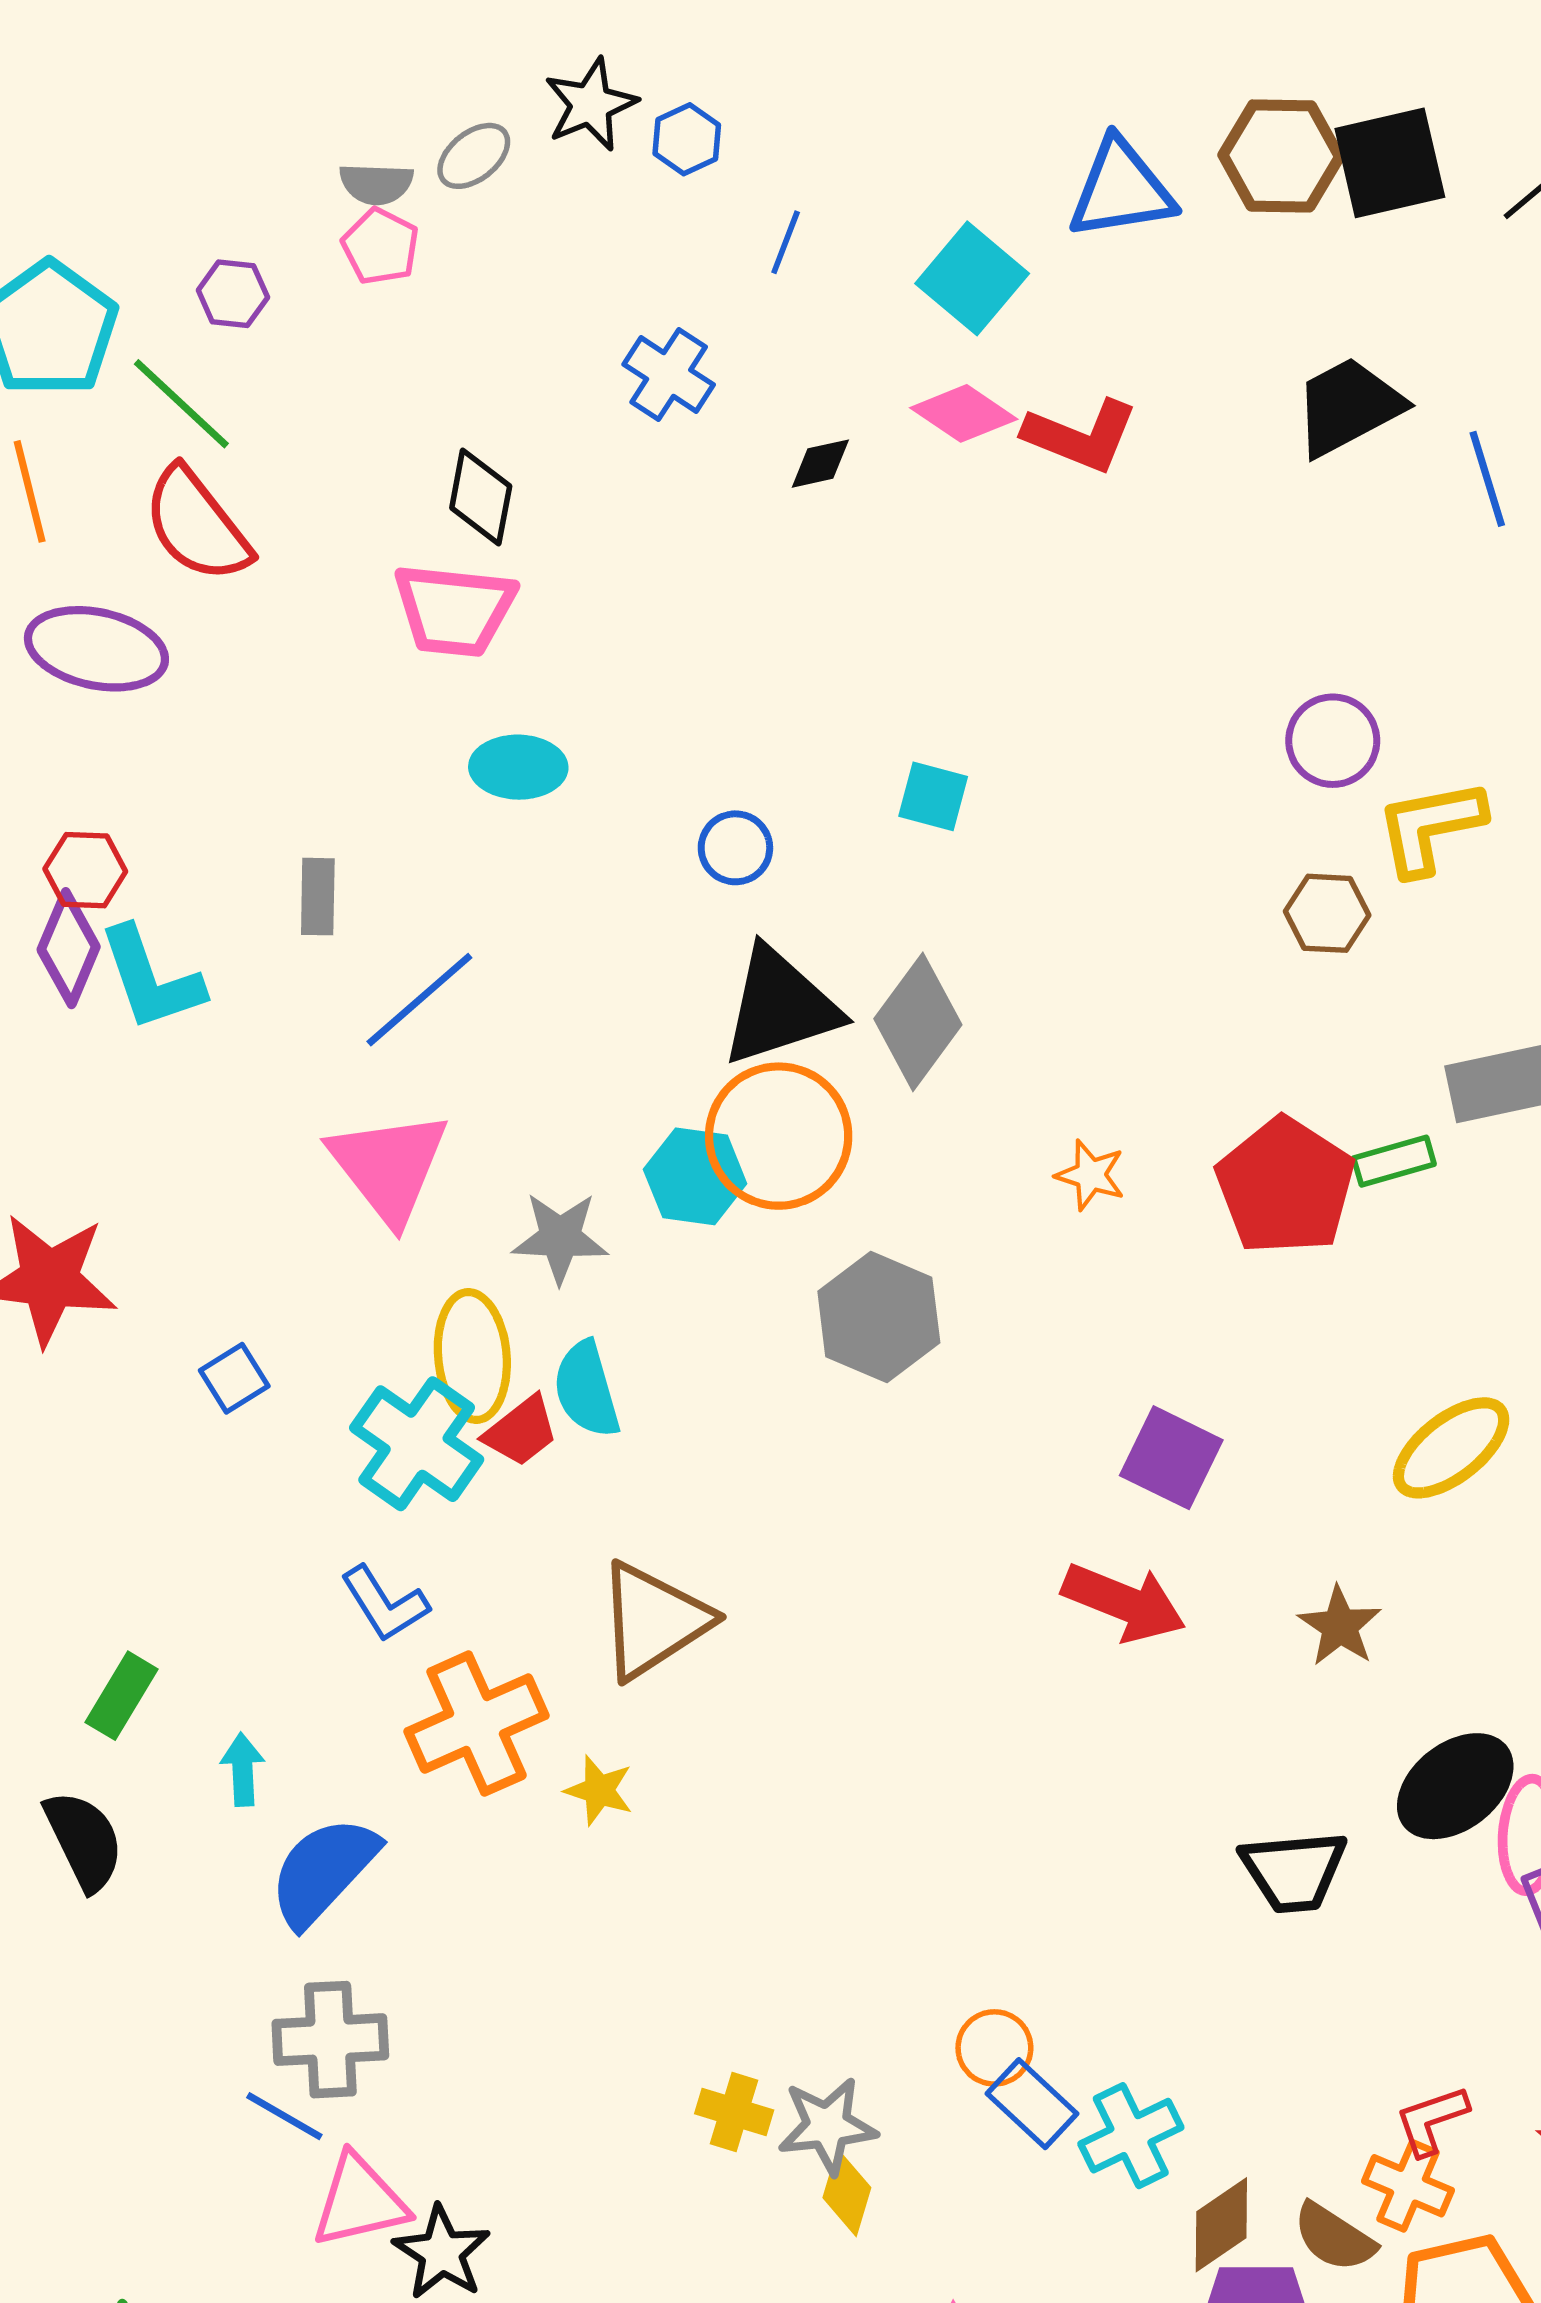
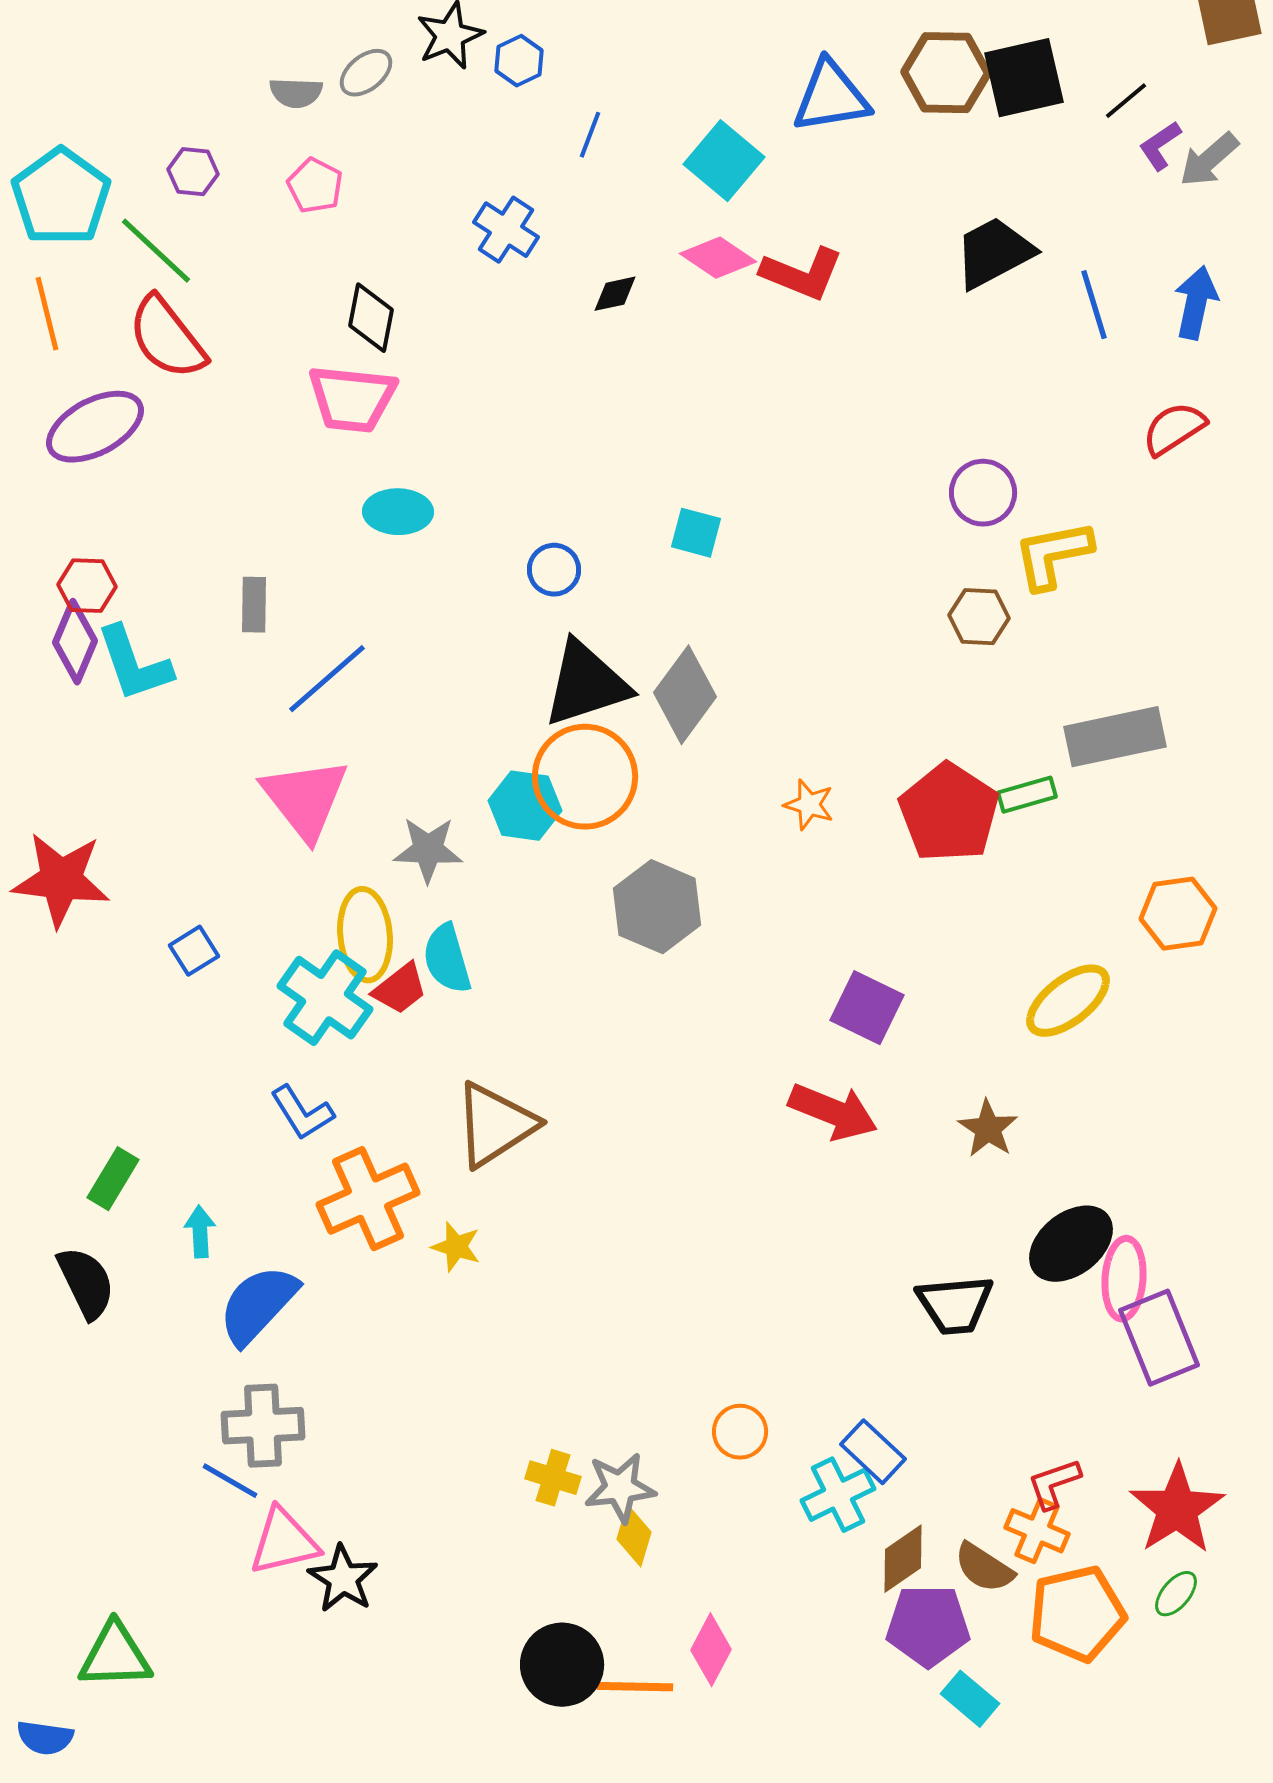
pink pentagon: (380, 246) -> (315, 186), moved
purple ellipse: (96, 649) -> (95, 427), turned -40
blue rectangle: (1032, 2104) -> (873, 1452), moved

